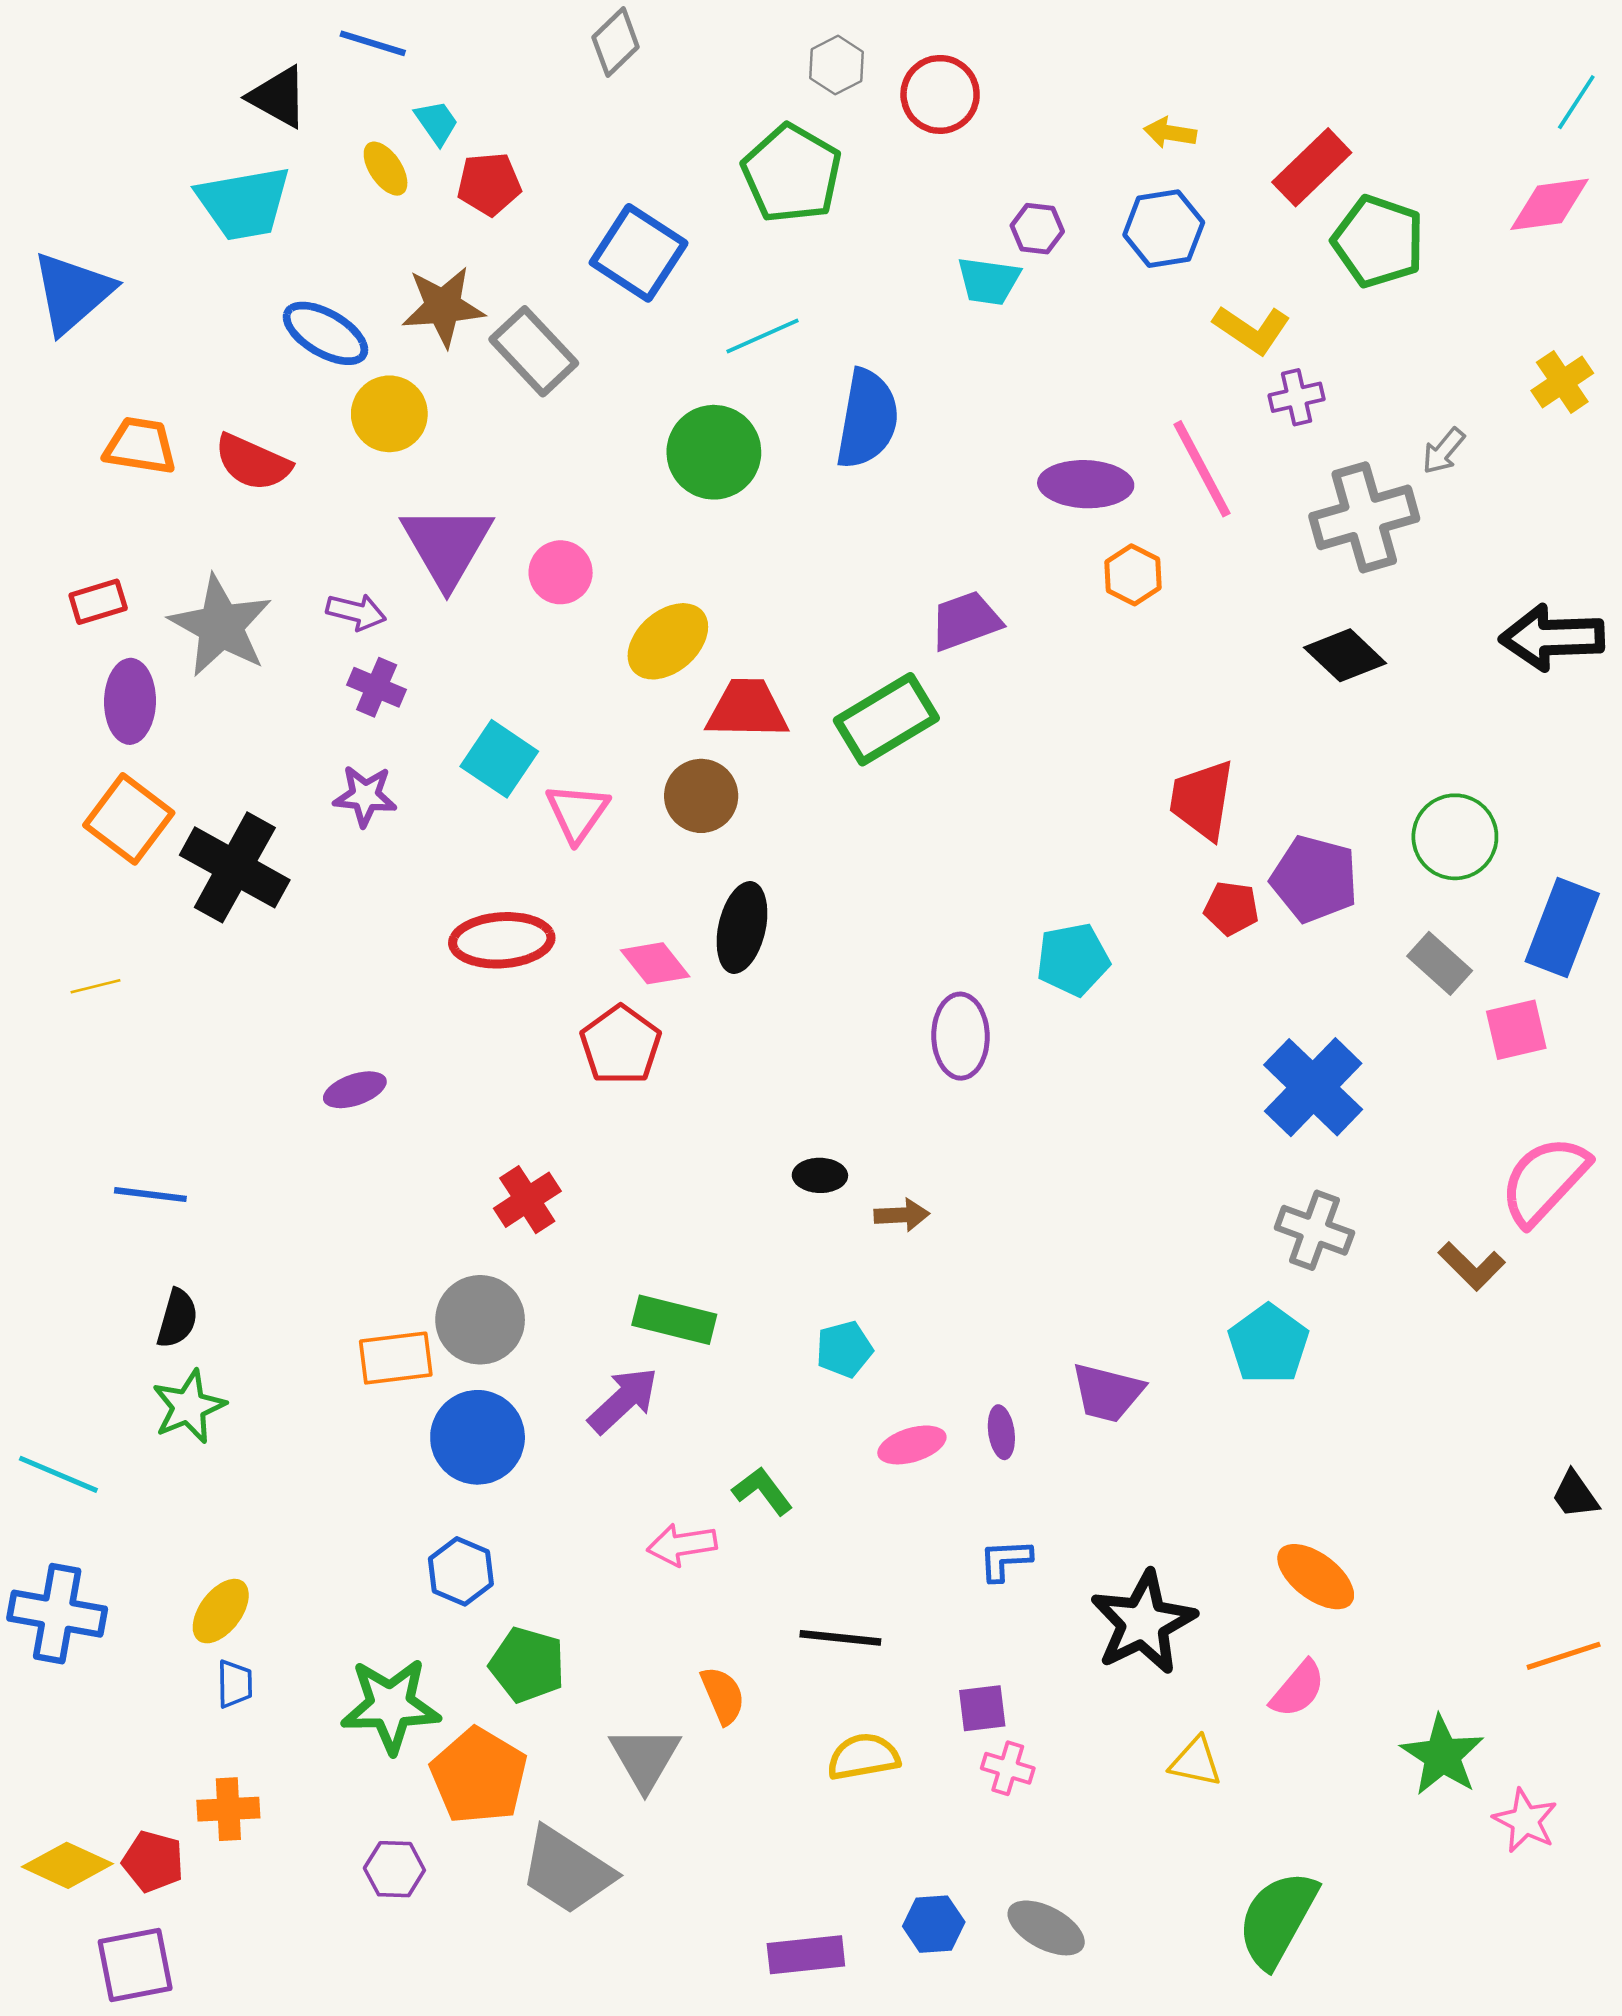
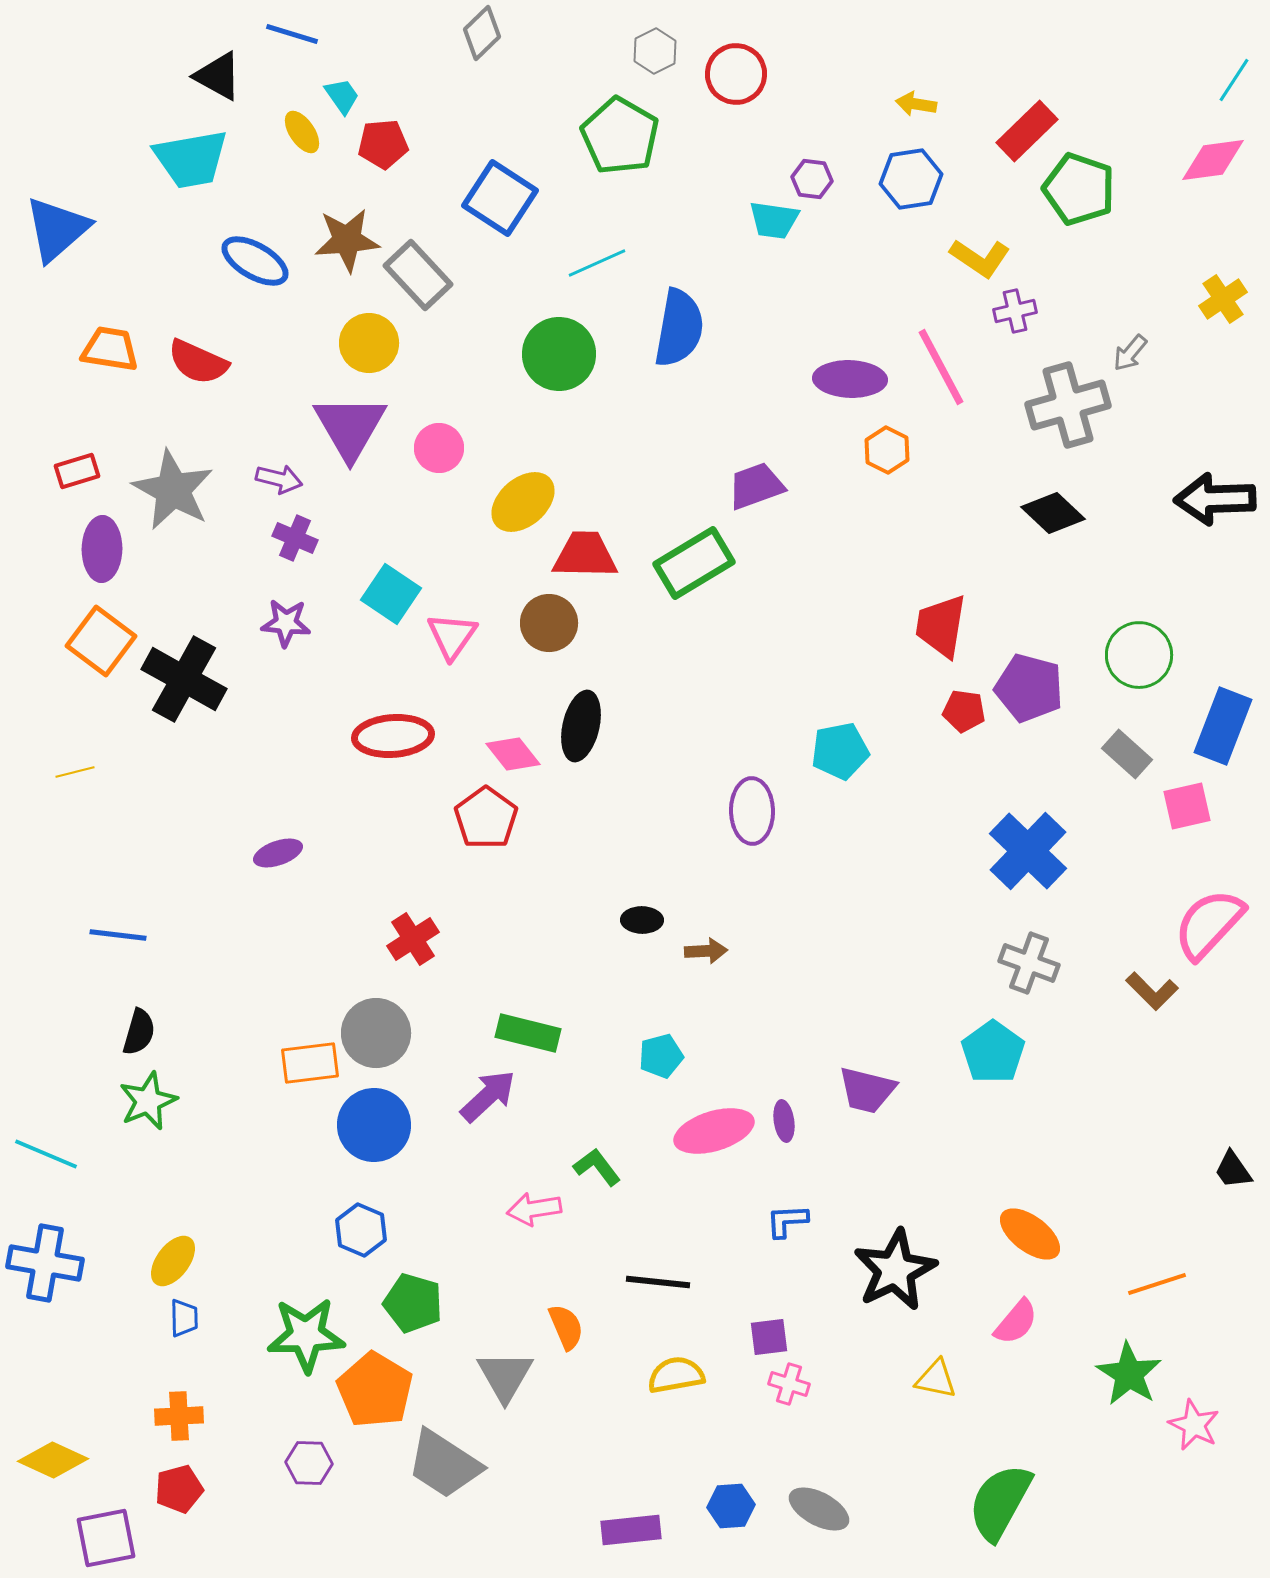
yellow circle: (389, 414) -> (369, 343), moved
pink ellipse: (912, 1445) -> (714, 1131), size x1.5
orange line: (1564, 1656) -> (1157, 1284), moved
red pentagon: (153, 1862) -> (179, 1489), moved, turned -30

